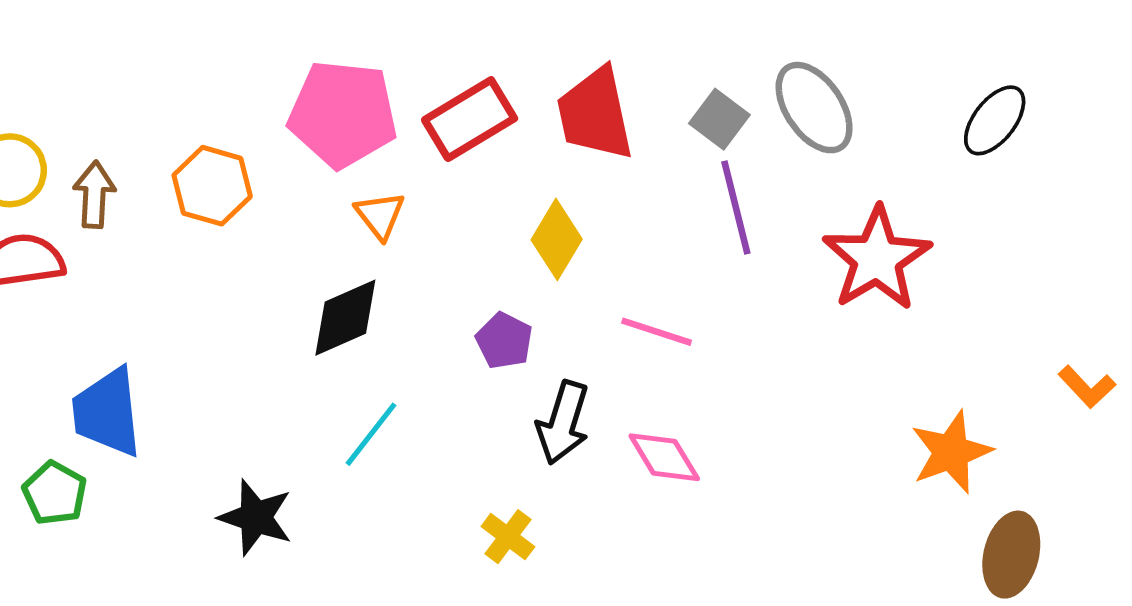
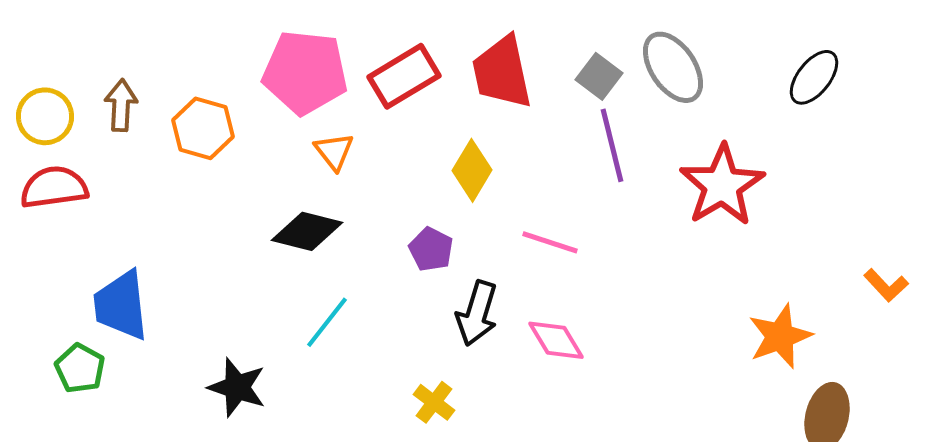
brown arrow: (94, 195) -> (121, 105), moved
black diamond: (345, 318) -> (307, 231), turned 38

